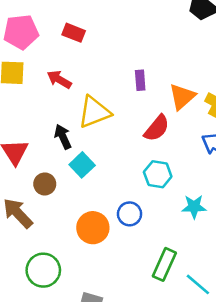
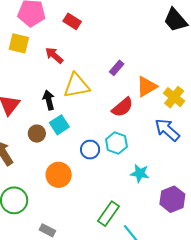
purple rectangle: (140, 80) -> (117, 68), turned 35
brown circle: (45, 184) -> (37, 134), moved
blue circle: (130, 214) -> (90, 150), moved

